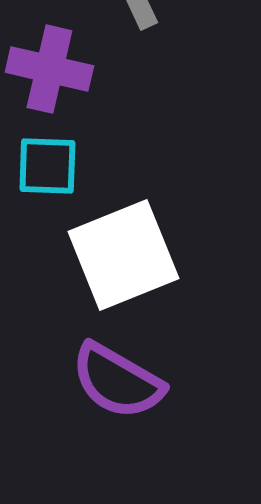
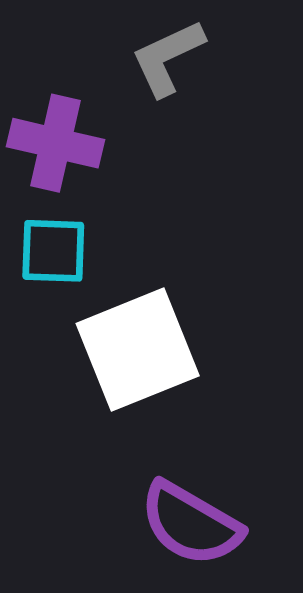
purple semicircle: (117, 381) -> (191, 524), moved

